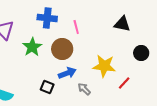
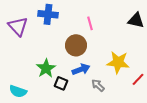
blue cross: (47, 18) -> (48, 14), moved
green star: (32, 47) -> (46, 68), moved

